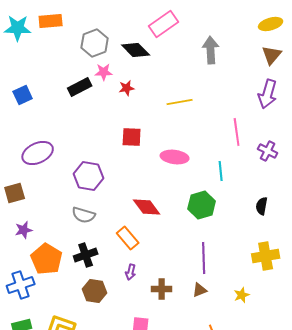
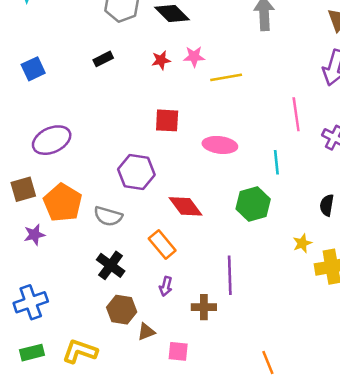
pink star: (104, 72) -> (194, 57), moved
black rectangle: (80, 87) -> (103, 59), size x0.7
purple hexagon: (89, 176) -> (136, 172), moved
black cross: (86, 255) -> (111, 265), turned -35
purple line: (204, 258) -> (230, 275), moved
orange pentagon: (47, 259) -> (63, 203), moved
brown triangle: (200, 290) -> (146, 332), moved
yellow star: (242, 295) -> (302, 243), moved

